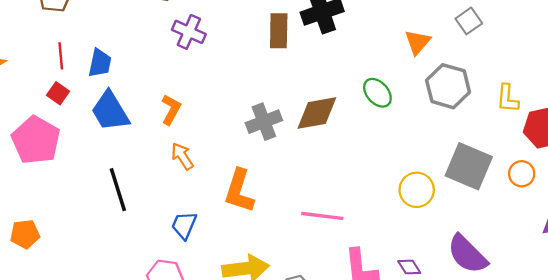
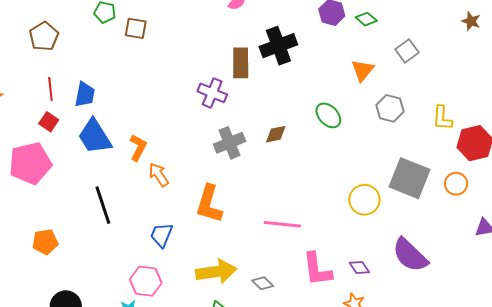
purple cross: (189, 32) -> (212, 93), moved
gray hexagon: (448, 86) -> (390, 108), size x0.7
orange L-shape: (171, 109) -> (138, 148), moved
brown diamond: (317, 113) -> (276, 134), size x0.6
pink pentagon: (36, 140) -> (30, 163), turned 30
orange pentagon: (25, 234) -> (45, 242), moved

